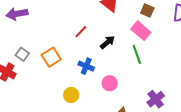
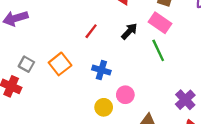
black arrow: (107, 42) -> (129, 31), moved
pink circle: (110, 83) -> (125, 95), moved
yellow circle: (71, 95) -> (104, 107), moved

